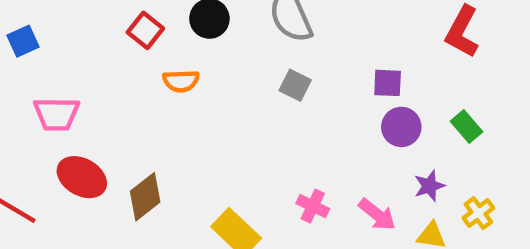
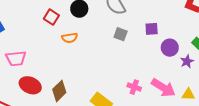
purple square: (388, 83) -> (152, 29), moved
purple star: (429, 186) -> (187, 61), moved
pink arrow: (377, 215) -> (163, 88), size x1.4

